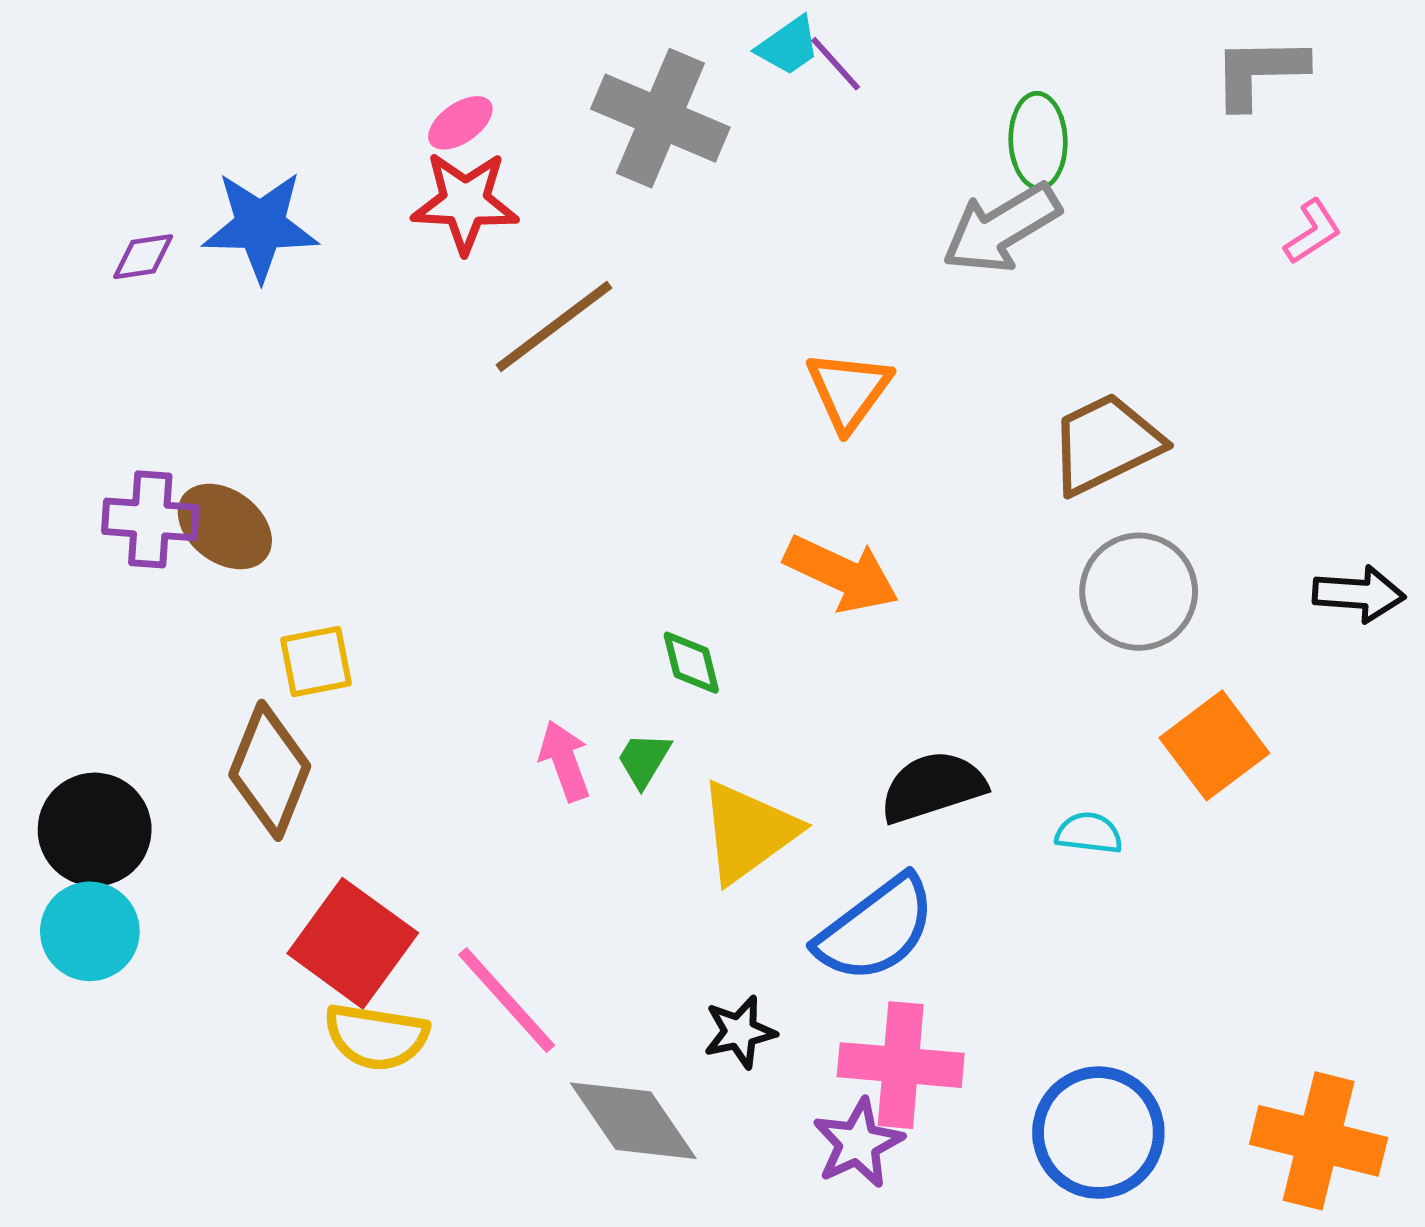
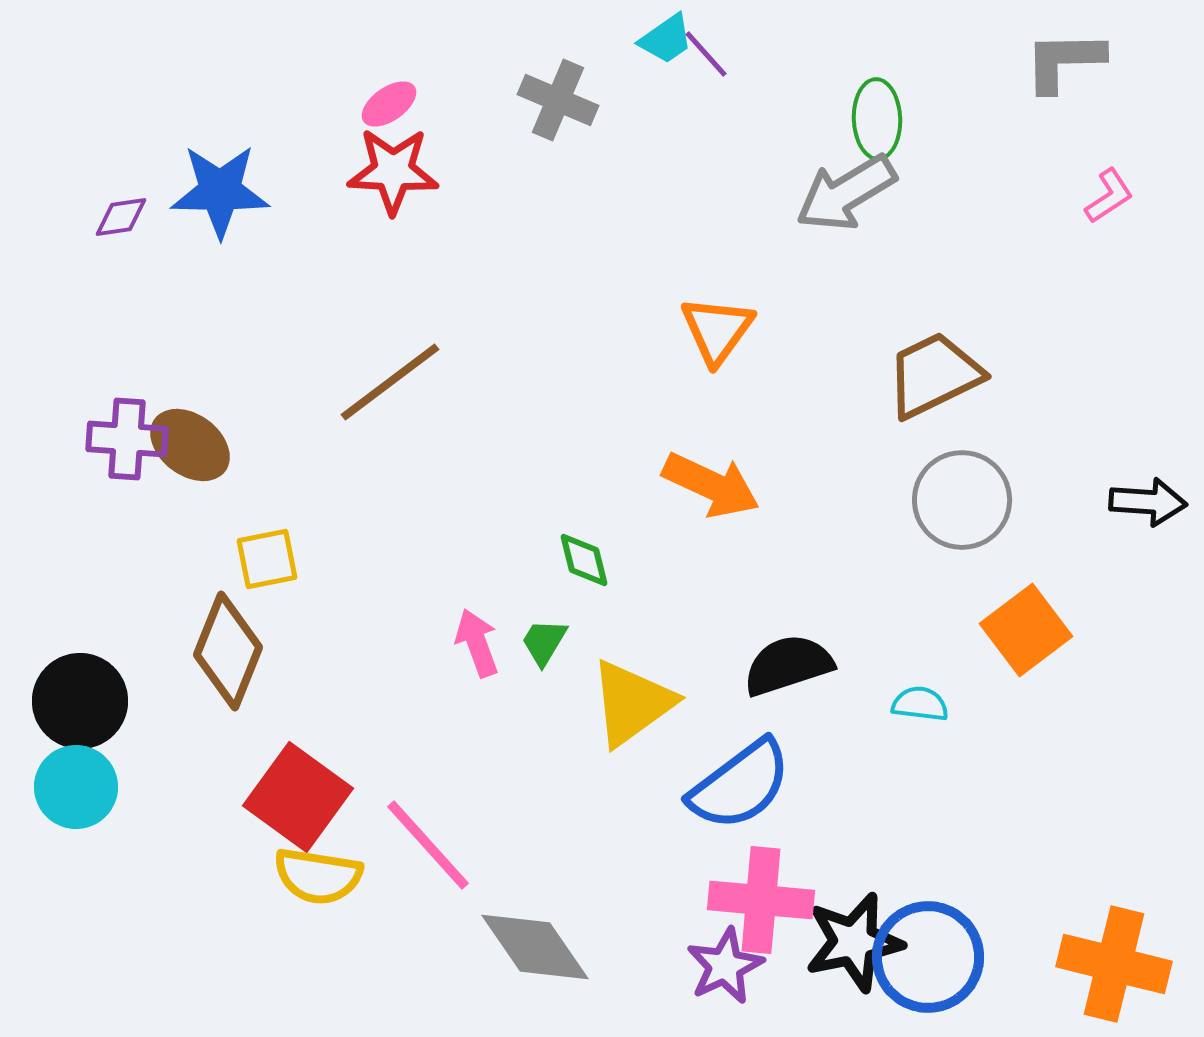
gray cross: (660, 118) -> (558, 100), size x0.7
brown line: (554, 326) -> (390, 382), moved
black star: (740, 1032) -> (854, 942), moved, size x1.6

